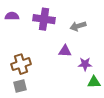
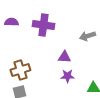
gray arrow: (78, 26) -> (87, 36), moved
purple star: (85, 64) -> (67, 76), moved

